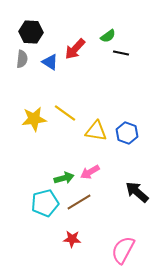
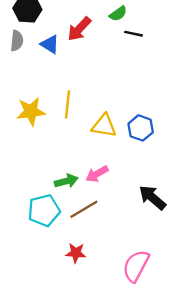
yellow line: (65, 113) -> (67, 104), turned 60

